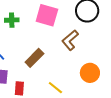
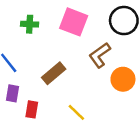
orange circle: (90, 73) -> (123, 79), moved

